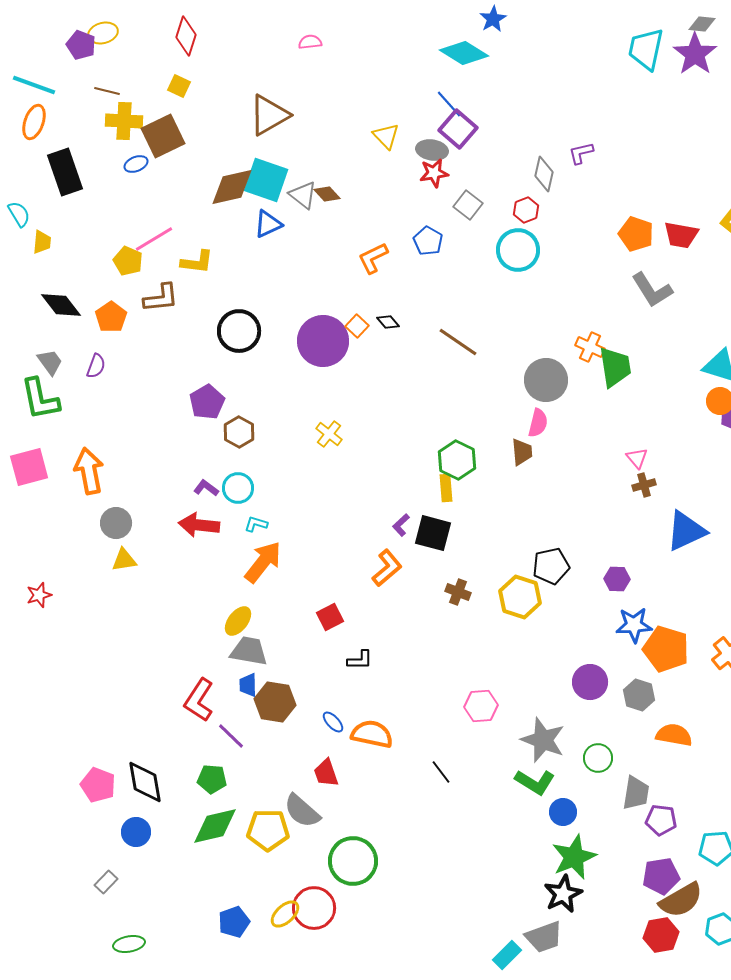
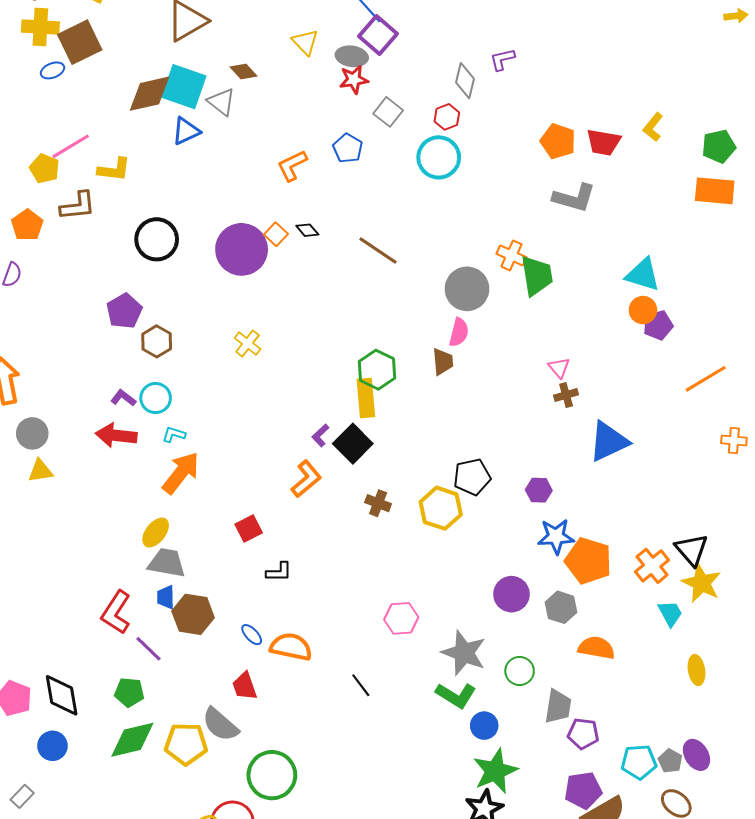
brown diamond: (327, 194) -> (244, 71), moved
gray L-shape: (652, 290) -> (574, 198), turned -42
yellow rectangle: (446, 488) -> (366, 398), size x1.4
black square: (433, 533) -> (353, 444), turned 30

